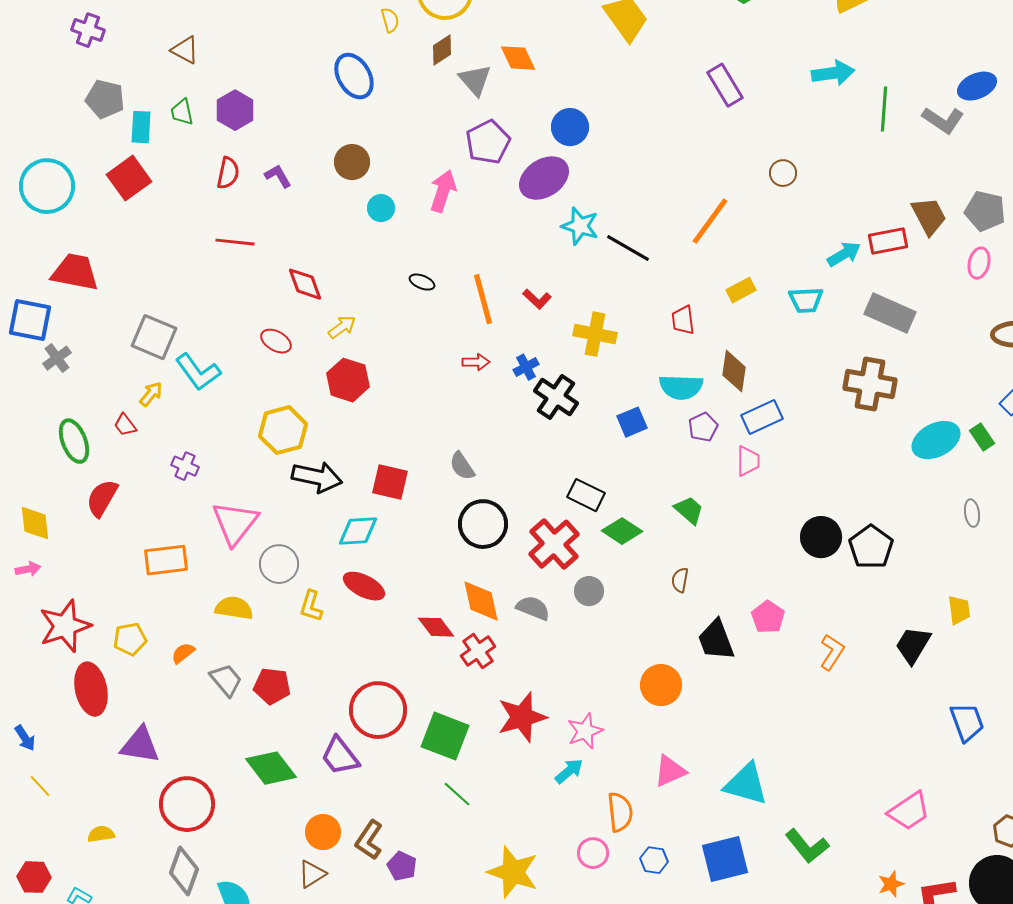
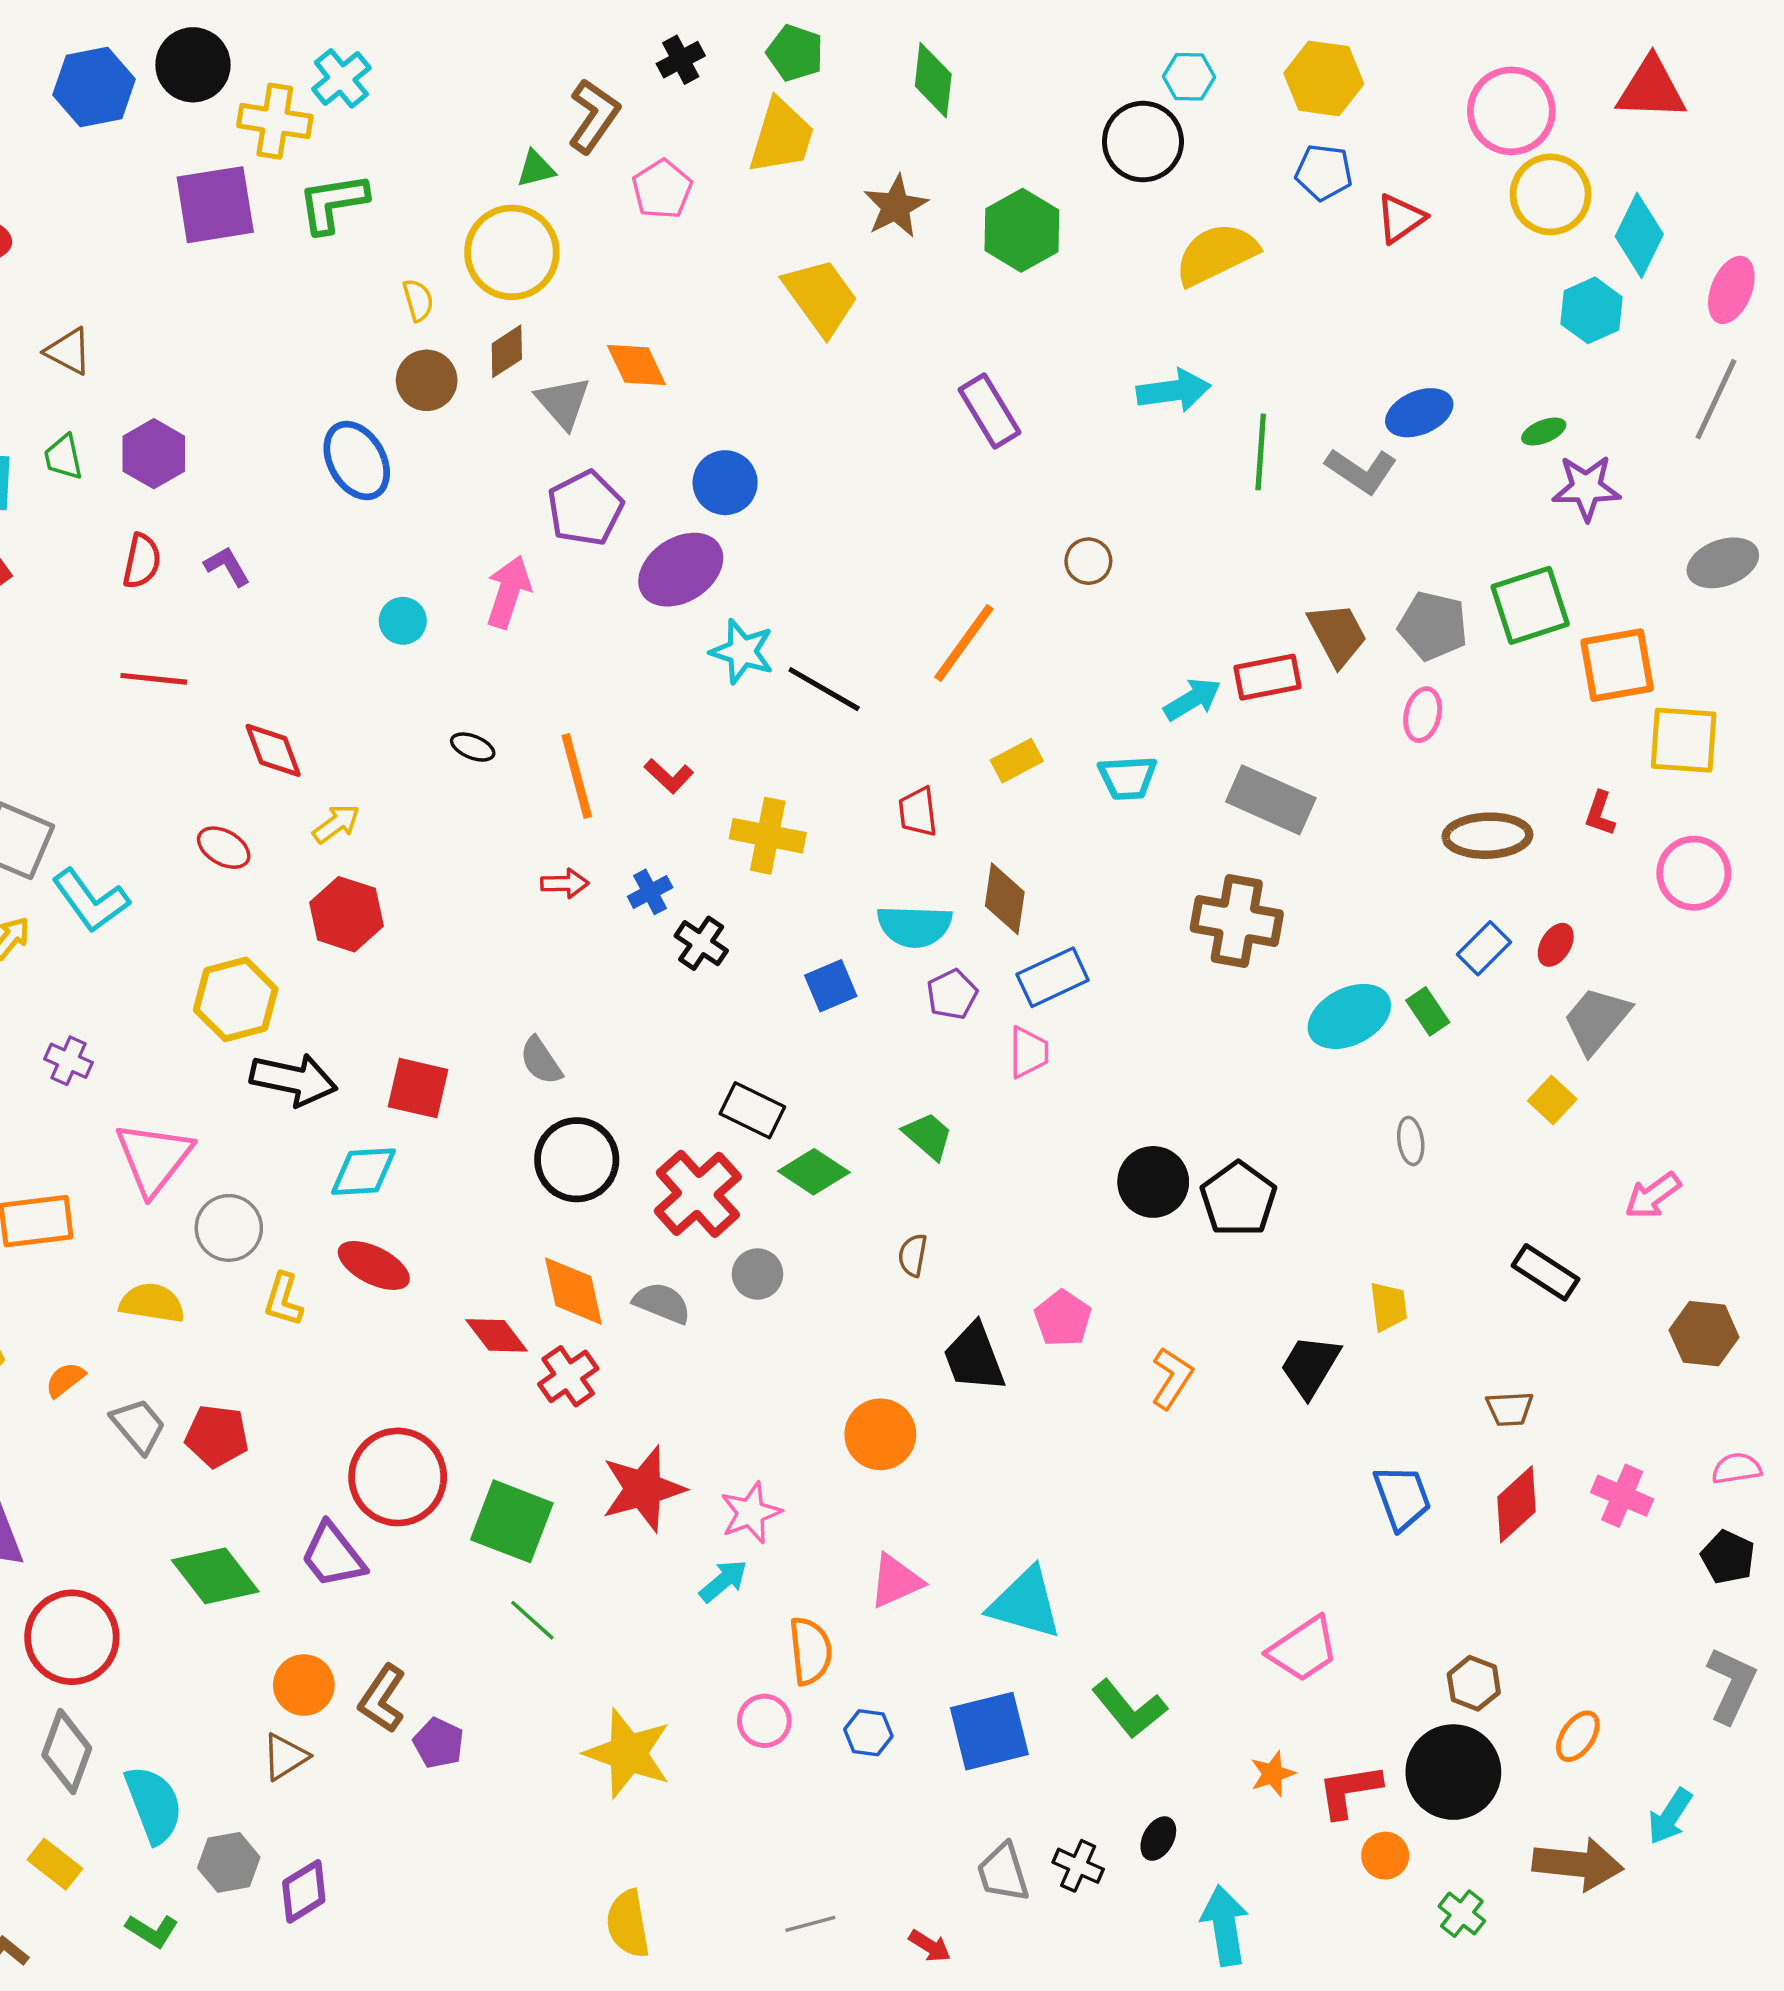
blue ellipse: (354, 76) -> (357, 460), moved
brown circle: (352, 162) -> (427, 380), moved
black cross: (556, 397) -> (701, 943), size x0.7

